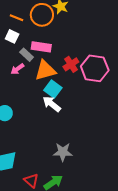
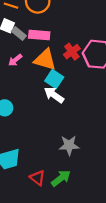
gray rectangle: (27, 55) -> (19, 34), moved
orange triangle: (45, 70) -> (45, 60), turned 35

